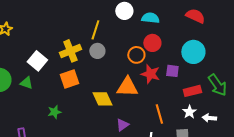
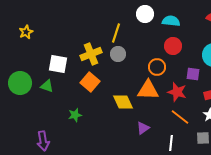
orange circle: (136, 55) -> (157, 67), moved
white square: (37, 61) -> (58, 64), turned -30
red star: (150, 74) -> (177, 92), moved
orange square: (69, 79) -> (90, 82), turned -30
orange line: (159, 114) -> (180, 117), turned -36

